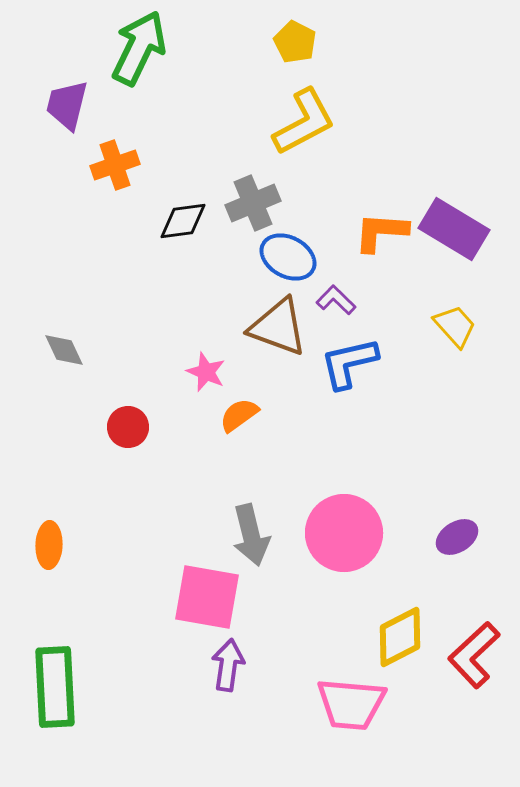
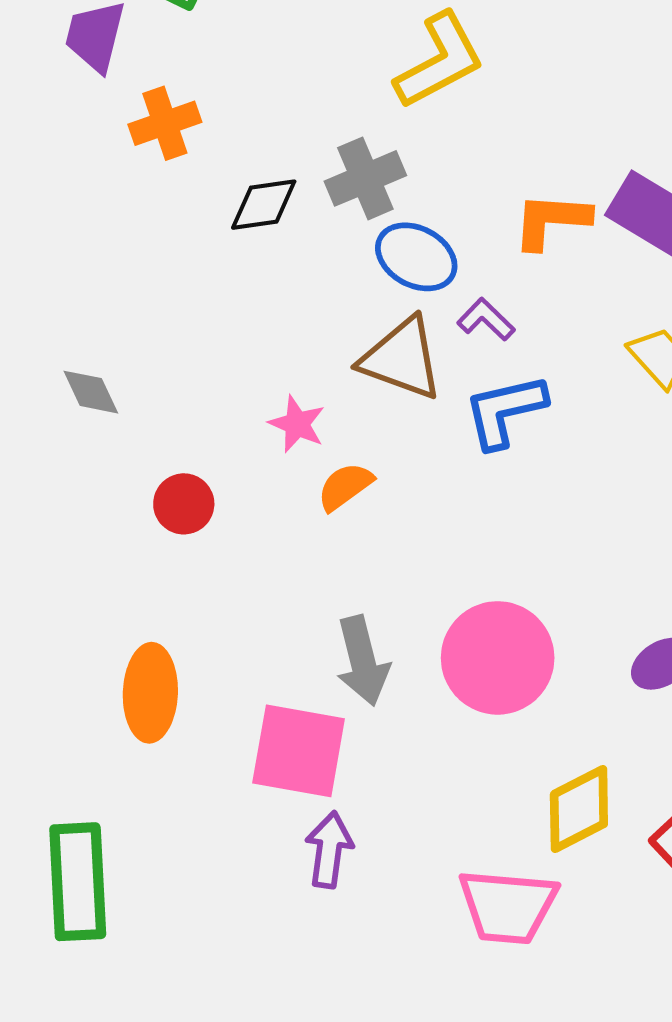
orange ellipse: (49, 545) -> (150, 693), moved, size x1.4

